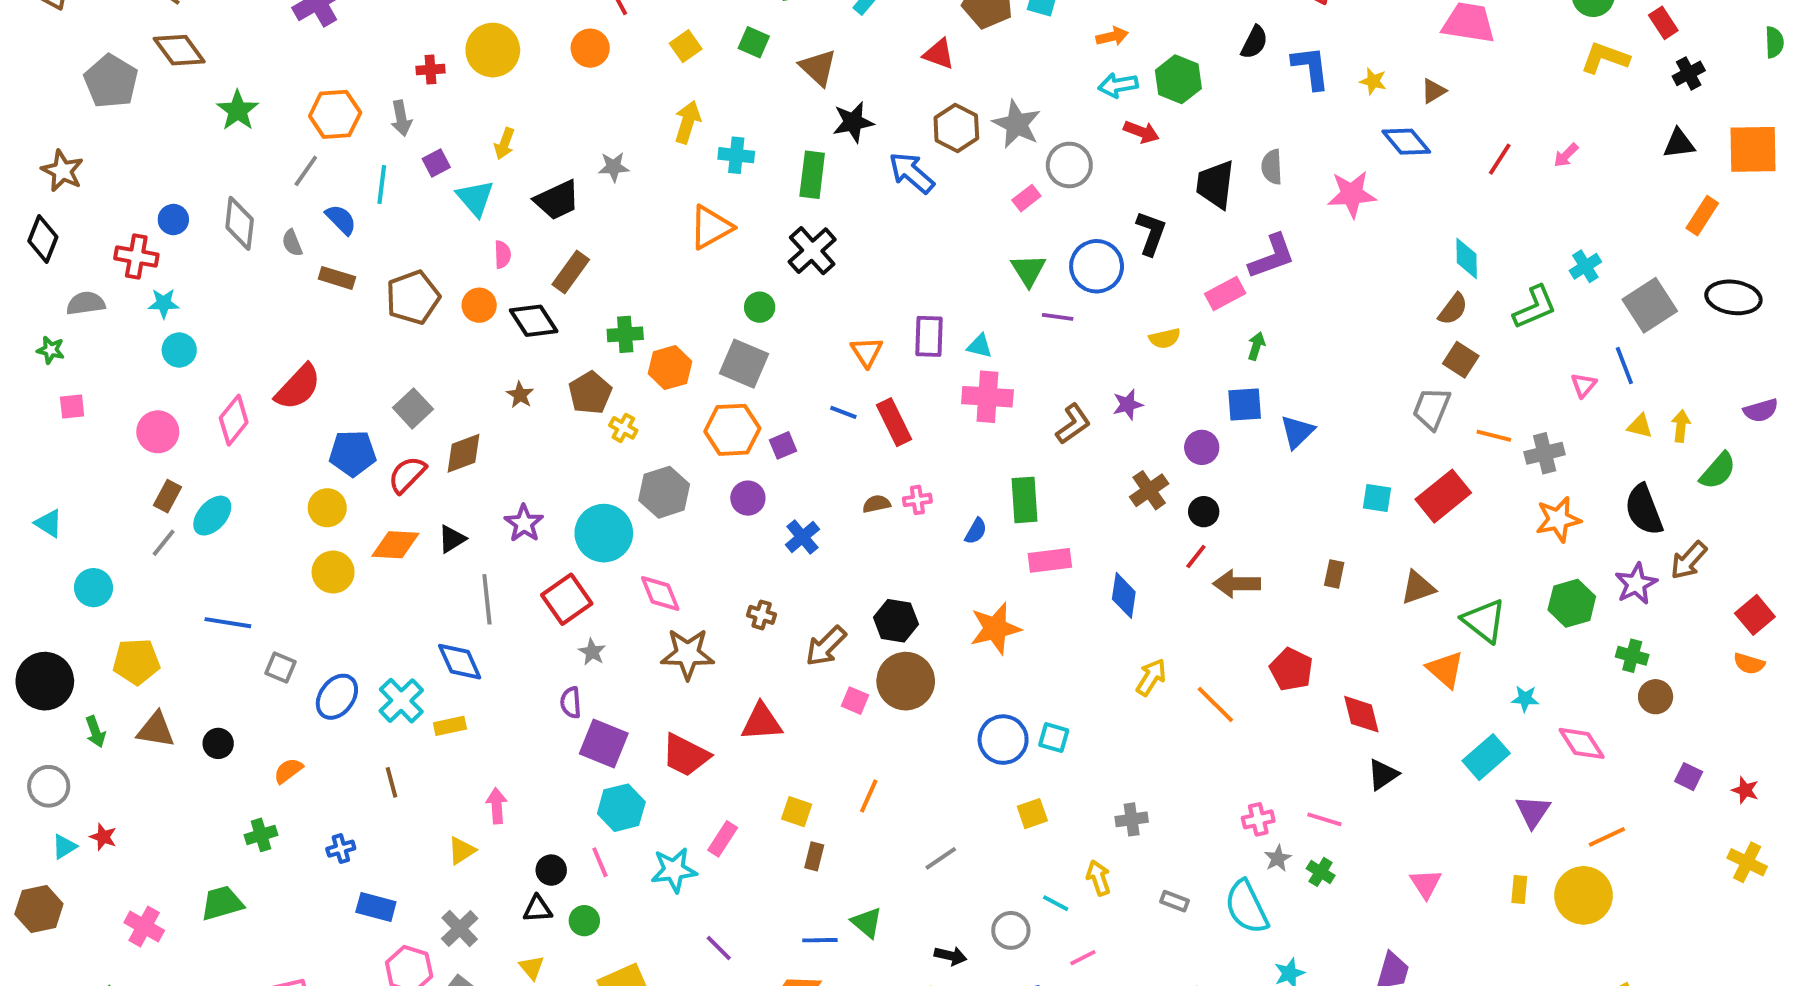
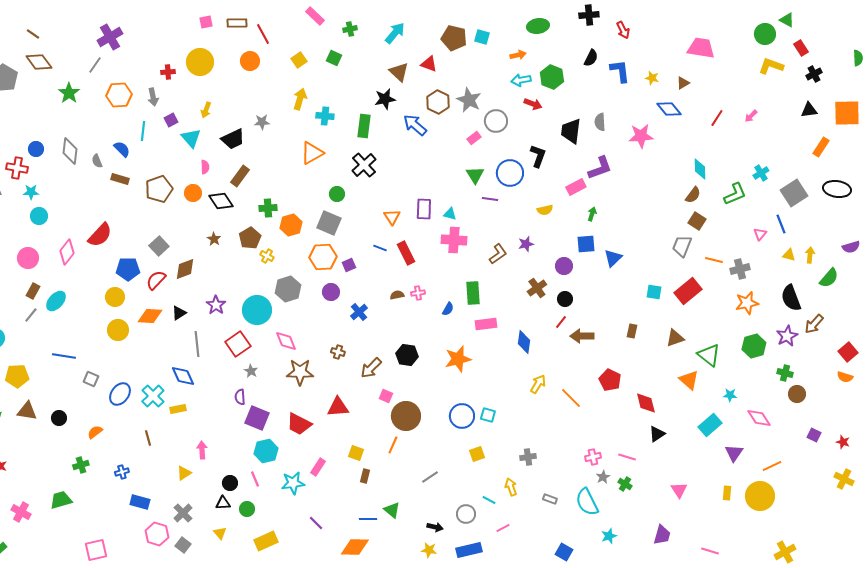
brown triangle: (818, 68) -> (399, 72), moved
gray line: (306, 171) -> (95, 65), moved
brown circle: (906, 681) -> (406, 416), moved

